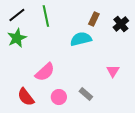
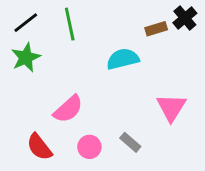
brown rectangle: (94, 19) -> (156, 29), moved, turned 48
black cross: (121, 24) -> (185, 18), moved
pink triangle: (113, 71) -> (171, 107), size x1.5

